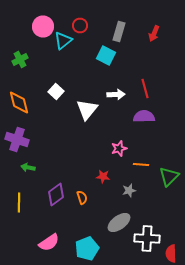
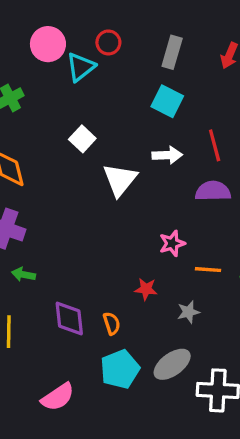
cyan square: (106, 56) -> (167, 101), moved
white square: (56, 92) -> (82, 139), moved
purple diamond: (56, 194) -> (69, 319), turned -60
cyan pentagon: (87, 248) -> (120, 369), moved

